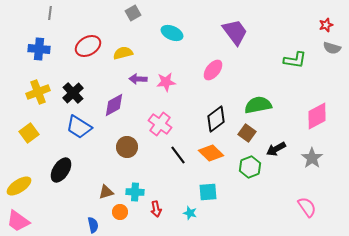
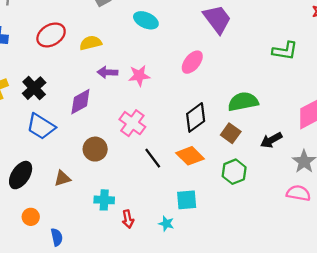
black arrow: (276, 149) -> (271, 140), moved
brown triangle: (106, 192) -> (62, 178), moved
pink semicircle: (307, 207) -> (298, 193), moved, turned -45
orange circle: (120, 212) -> (31, 217), moved

